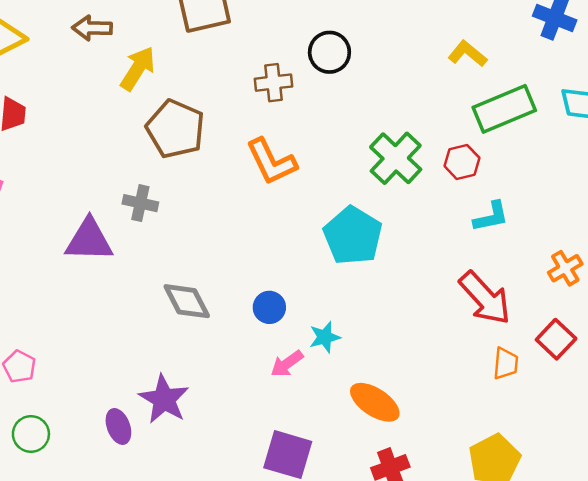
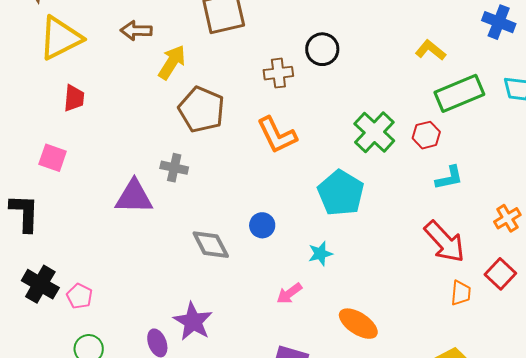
blue circle: (269, 307) -> (262, 225), moved
cyan star: (325, 337) -> (320, 254), moved

